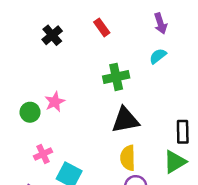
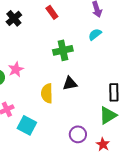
black triangle: (125, 120) -> (70, 83), size x0.7
yellow semicircle: (128, 158) -> (47, 93), moved

